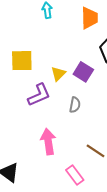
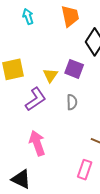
pink arrow: (48, 142) -> (37, 143), moved
pink rectangle: (75, 175) -> (85, 170), turned 66

